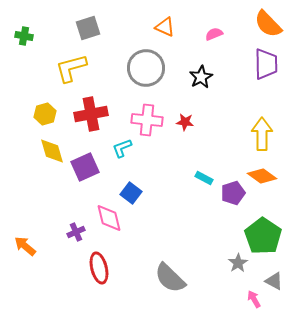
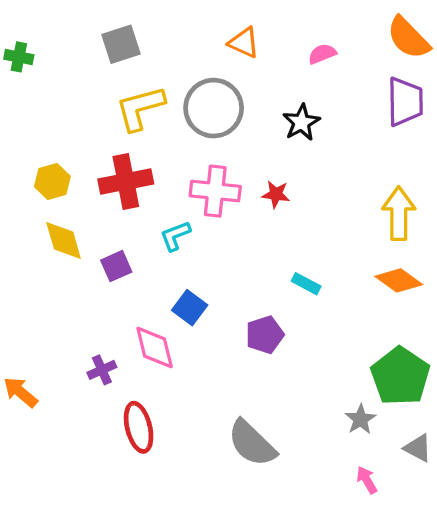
yellow L-shape: (71, 68) -> (140, 108), moved
purple square: (85, 167) -> (116, 266), size x0.7
purple pentagon: (233, 193) -> (265, 335), moved
pink arrow: (254, 299) -> (367, 480), moved

